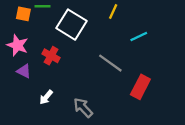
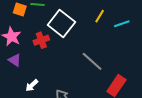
cyan line: (139, 36) -> (122, 24), moved
red cross: (51, 56) -> (41, 40), moved, turned 35

